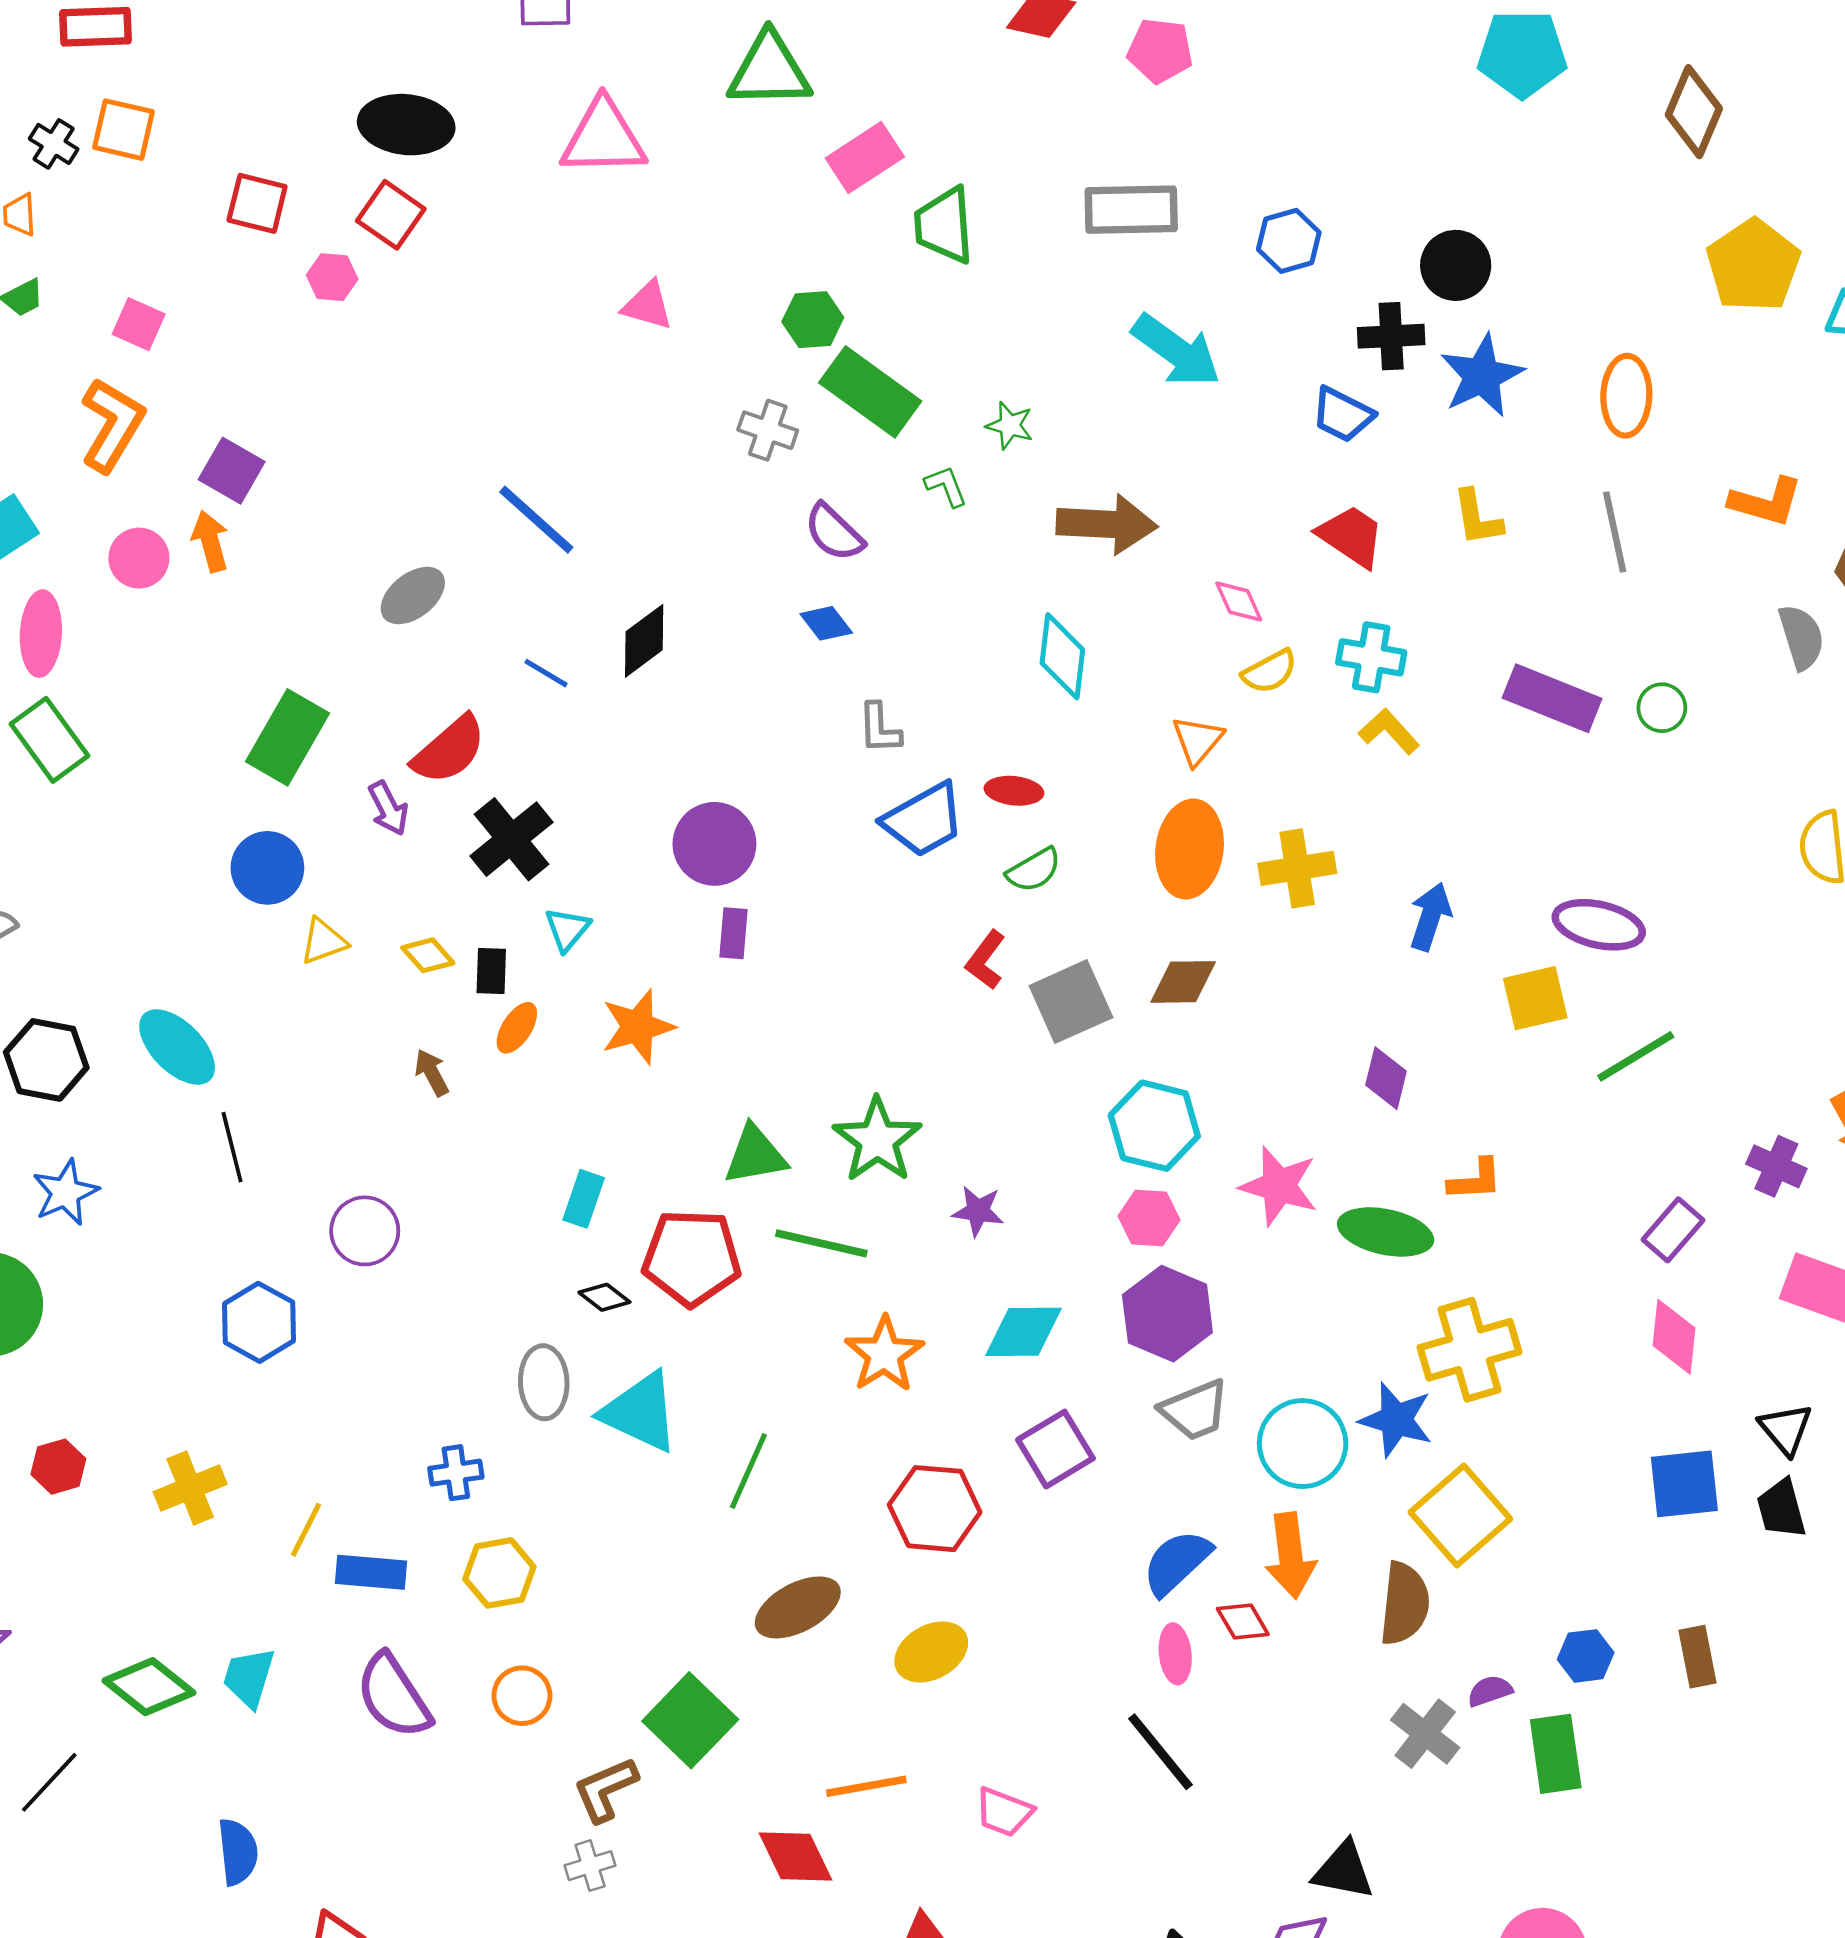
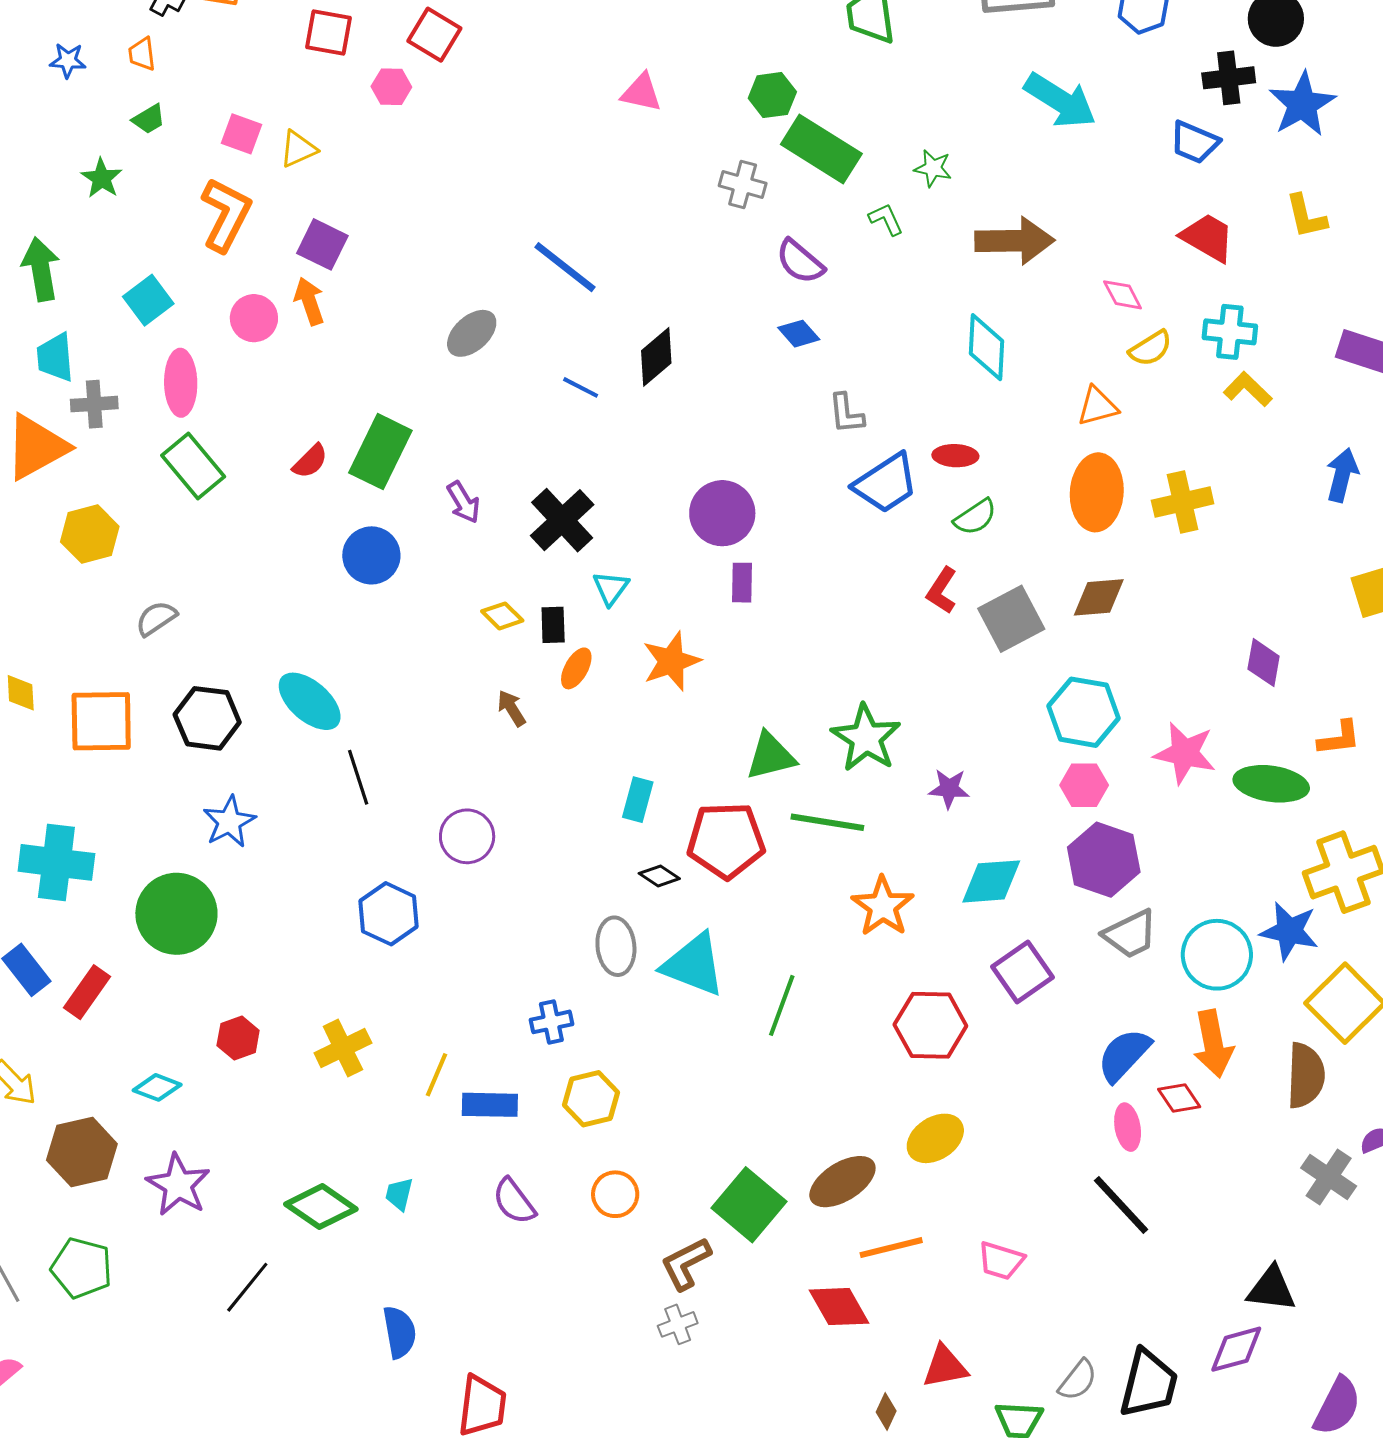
orange triangle: (1198, 740) -> (1097, 406), turned 39
red semicircle: (449, 750) -> (310, 461), moved, size x0.6
blue arrow: (1430, 917) -> (1342, 475), moved
yellow triangle: (323, 941) -> (298, 149), moved
brown ellipse: (798, 1607) -> (842, 1182), moved
cyan trapezoid: (249, 1677) -> (399, 1194), size x0.7
purple semicircle: (393, 1696) -> (514, 1201), size x0.7

